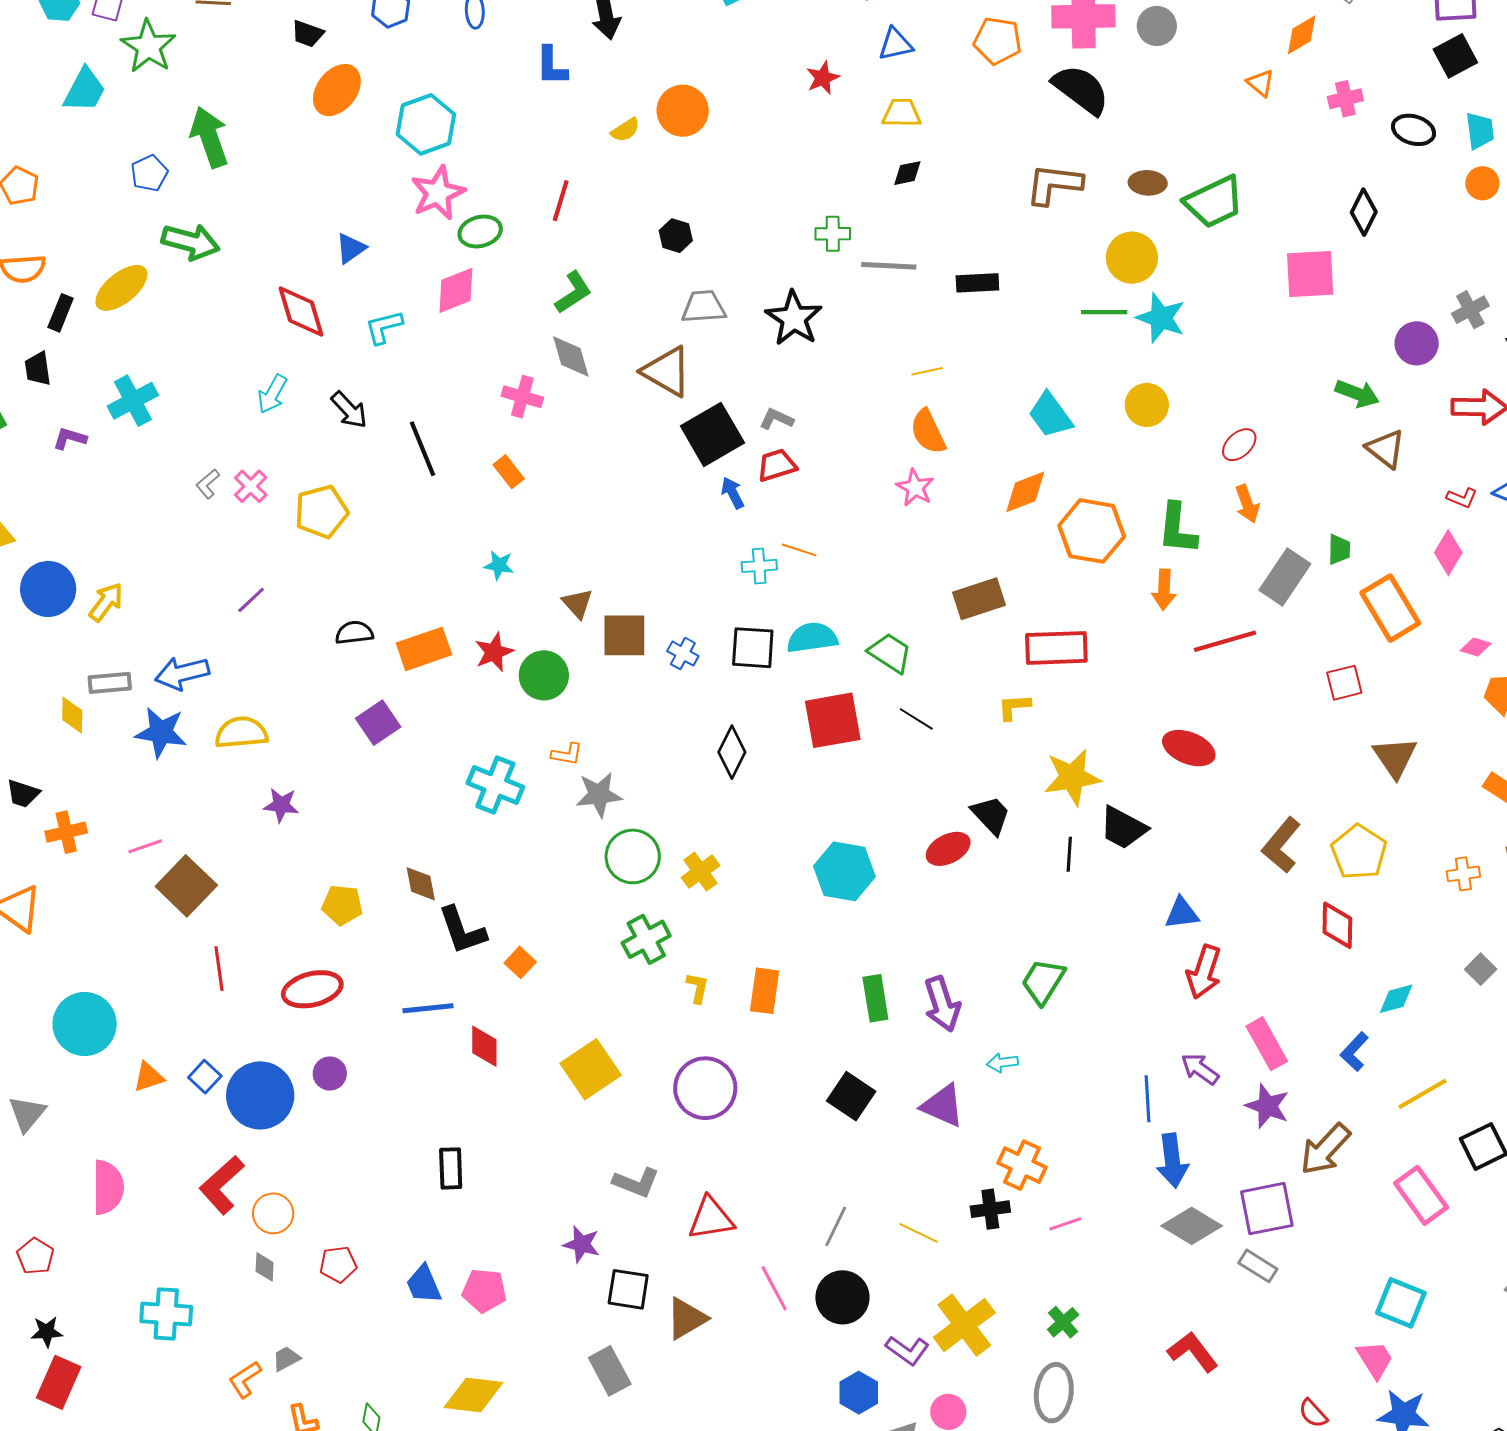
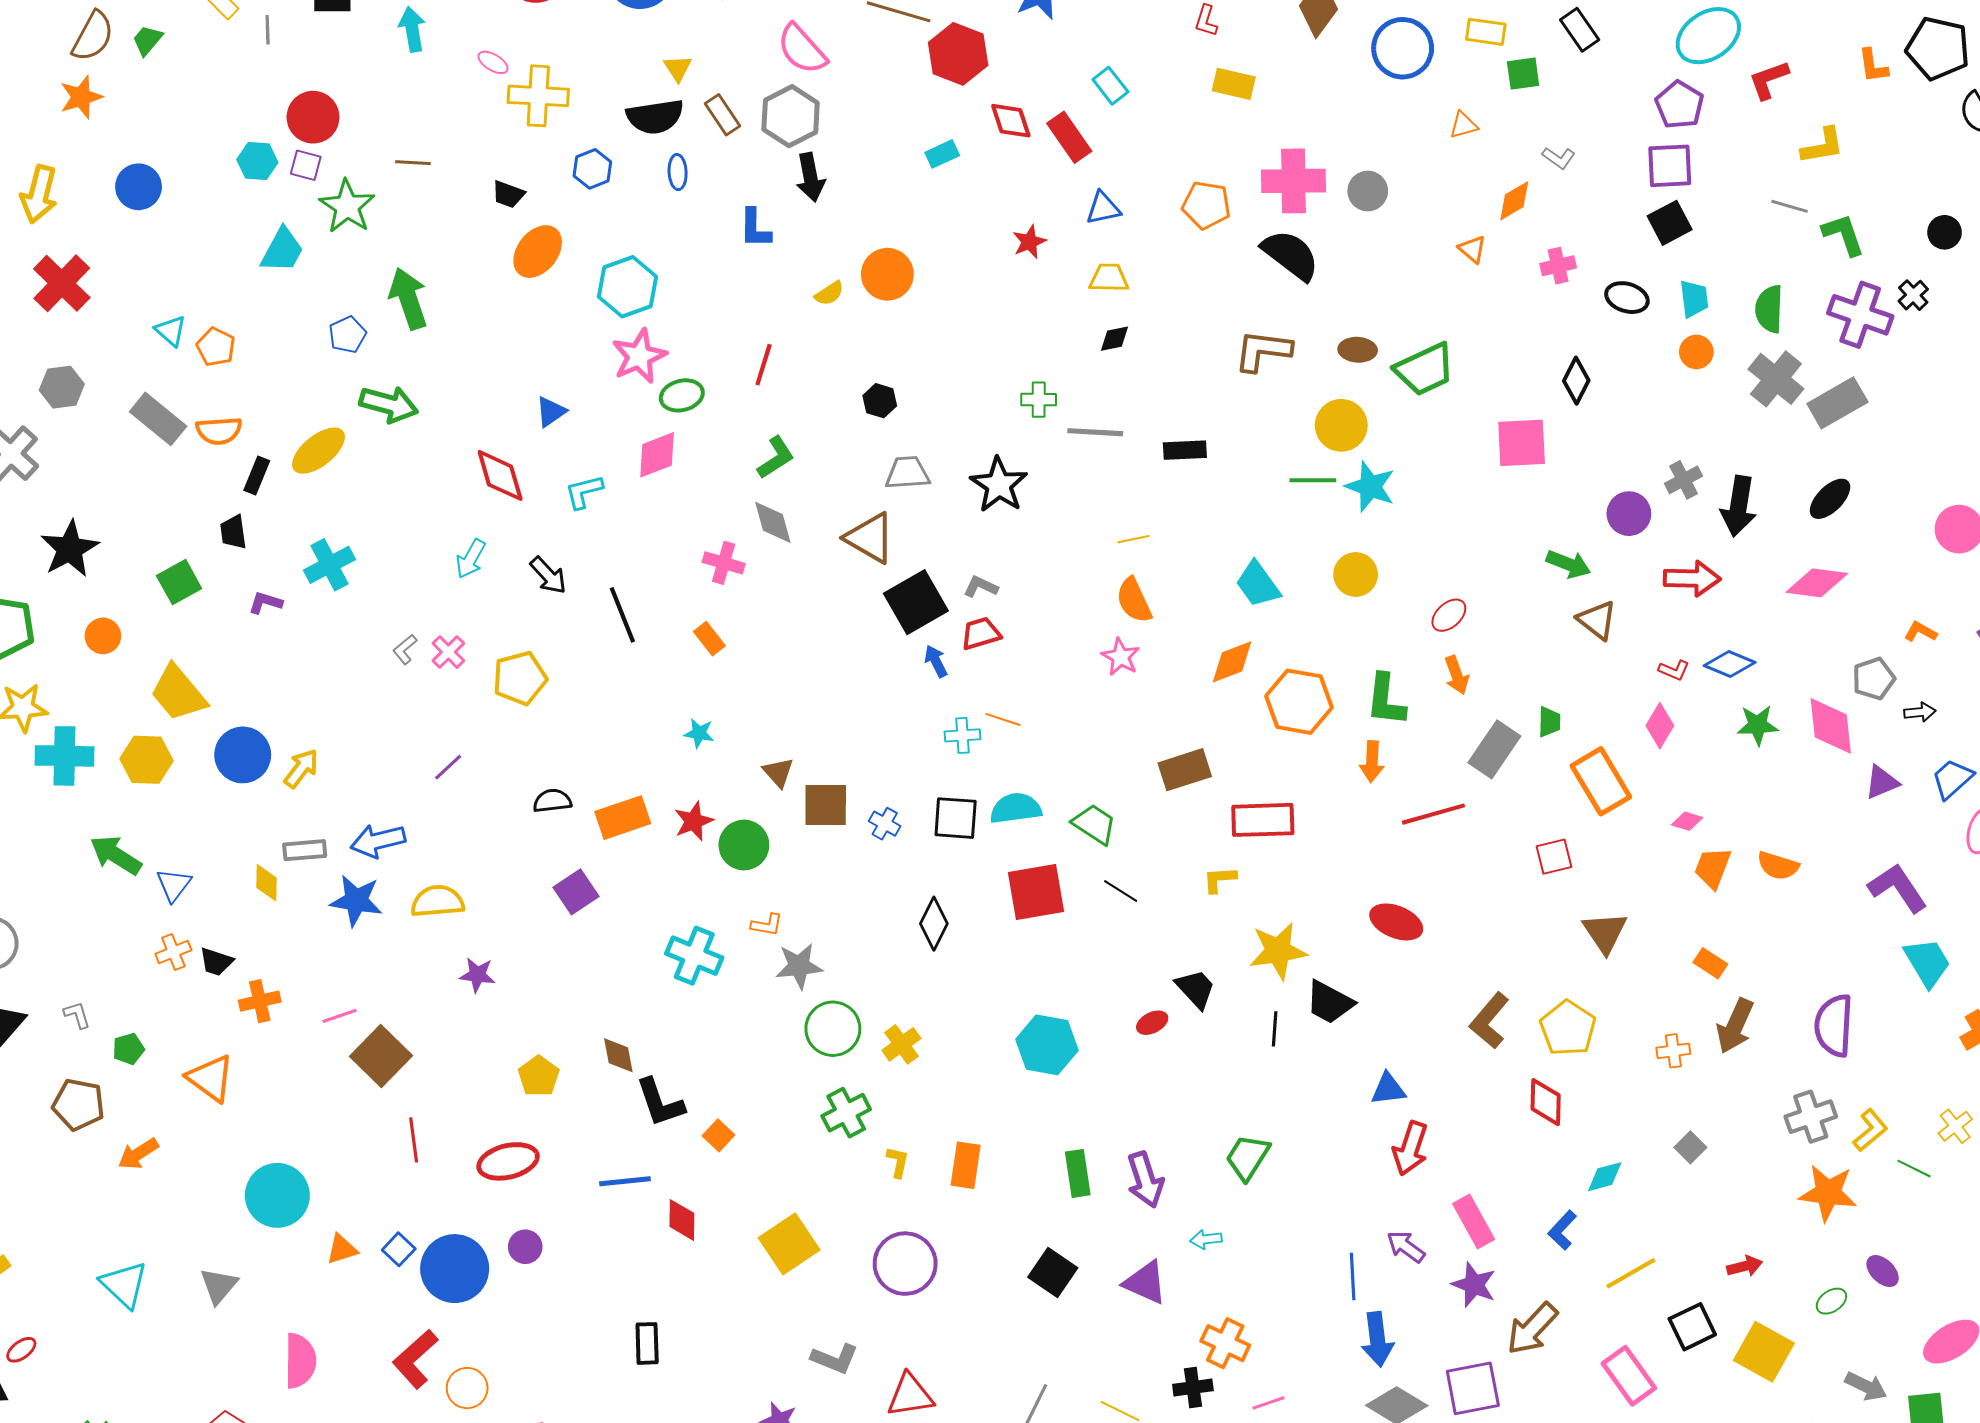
red ellipse: (948, 849) -> (1152, 1023), size x0.7
yellow pentagon: (342, 905) -> (539, 1076), turned 30

